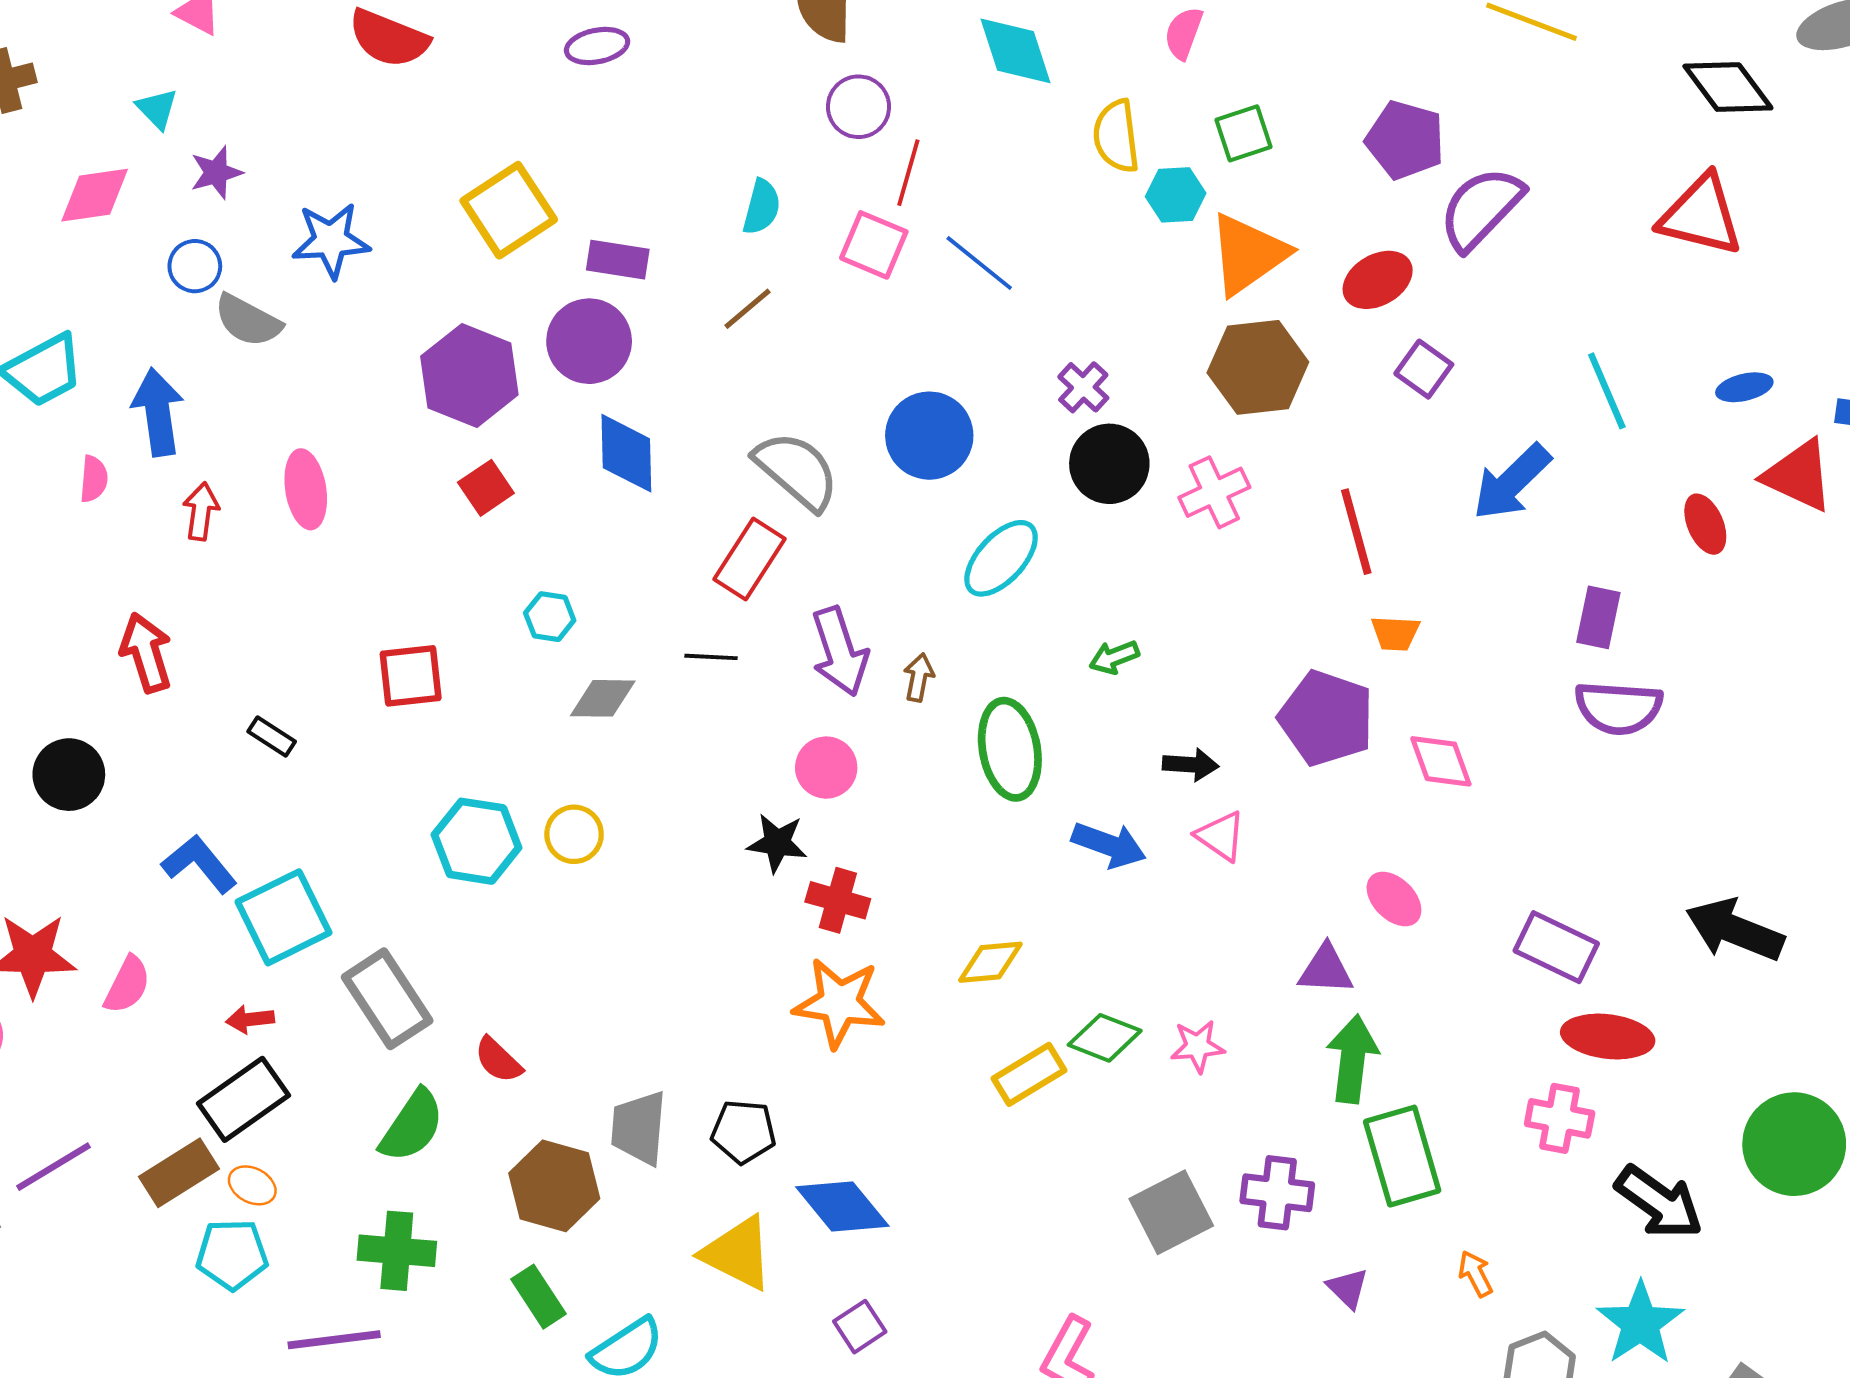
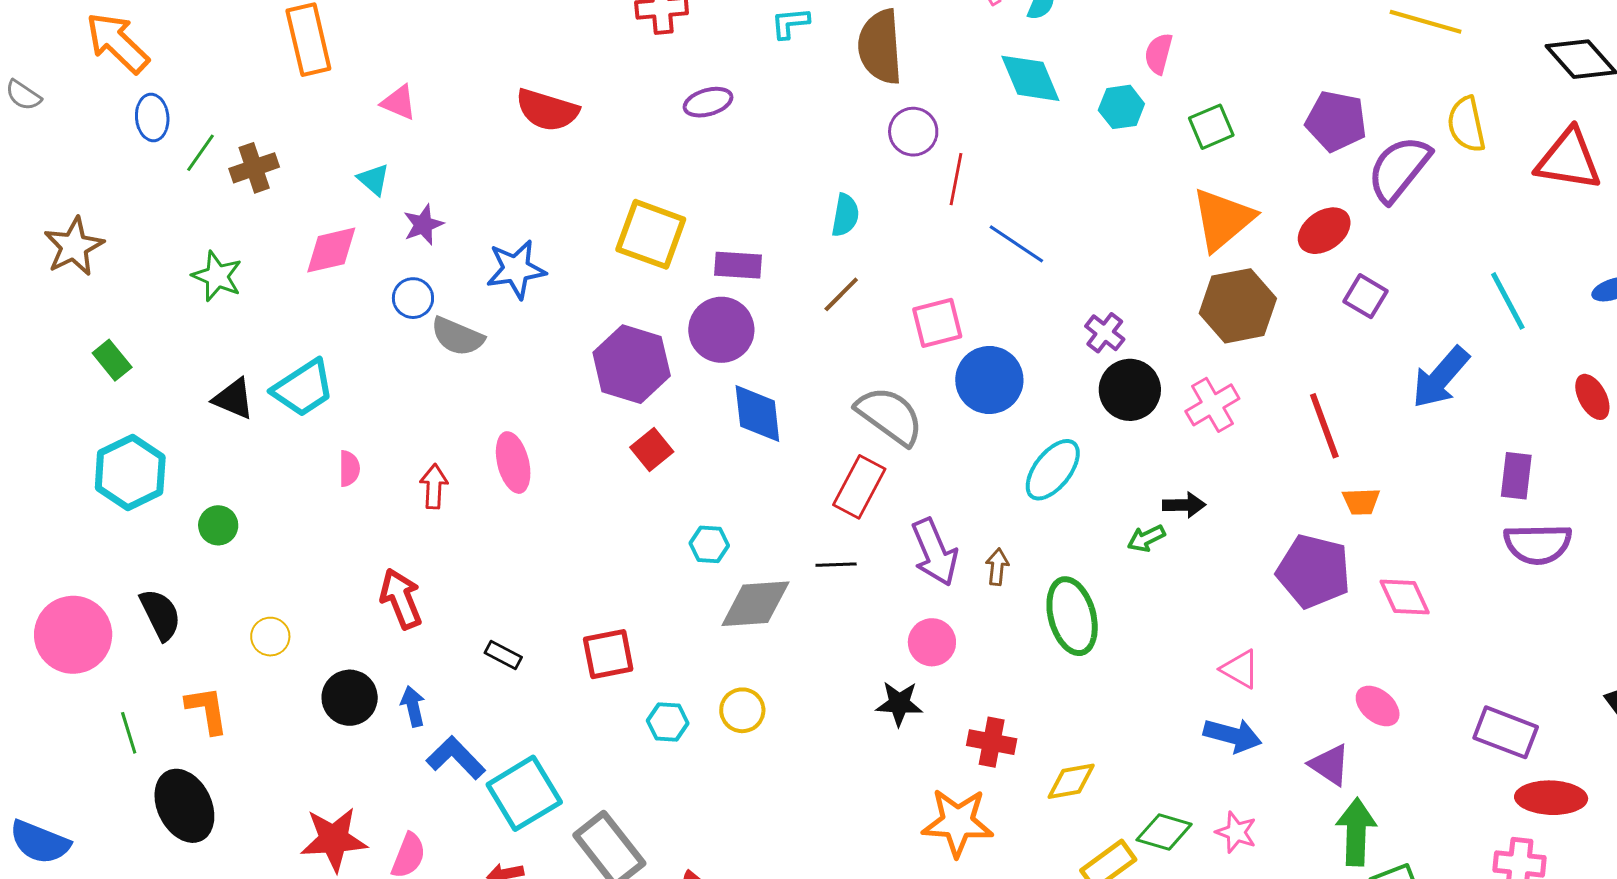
yellow semicircle: (1116, 136) -> (1466, 124), moved
cyan hexagon: (1176, 195) -> (1121, 107), moved
yellow square: (509, 210) -> (651, 234), turned -32
pink square: (874, 245) -> (937, 323), moved, turned -32
blue arrow: (158, 412) -> (413, 706), moved, size x0.6
red square: (411, 676) -> (608, 654), moved
gray diamond: (603, 698) -> (755, 604), size x1.4
black arrow: (1191, 765) -> (1184, 505), moved
cyan hexagon: (476, 841) -> (668, 722), size x0.6
blue arrow: (1109, 845) -> (1233, 735), moved
red cross: (838, 900) -> (992, 742), moved
purple triangle: (1326, 970) -> (1330, 765), turned 36
pink star: (1198, 1046) -> (1236, 832), turned 30

